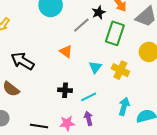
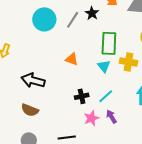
gray line: (81, 25) -> (73, 20), moved
green rectangle: (115, 33) -> (109, 43), moved
pink star: (67, 123) -> (91, 118), moved

